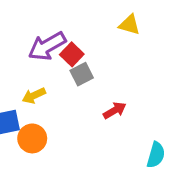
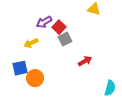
purple arrow: (47, 46) -> (44, 22), size x0.7
yellow arrow: (34, 96) -> (31, 43), moved

